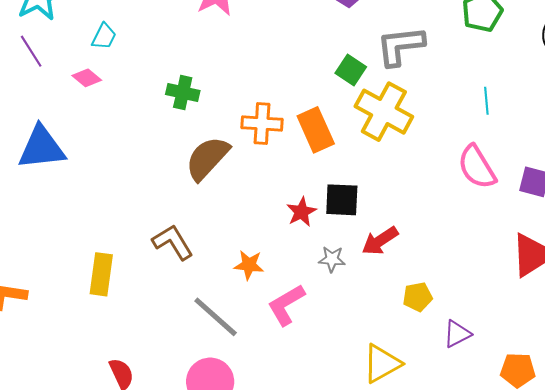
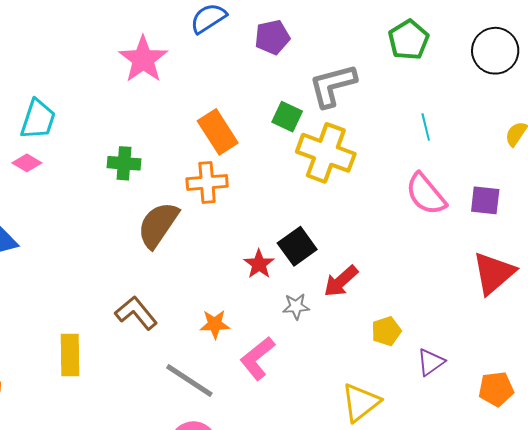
cyan trapezoid: (104, 36) -> (38, 119), size x1.5
orange rectangle: (316, 130) -> (218, 132), moved
black square: (342, 200) -> (297, 246), turned -30

